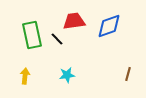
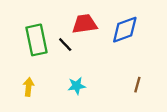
brown line: (128, 74) -> (137, 85), moved

